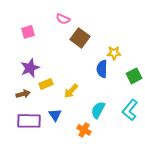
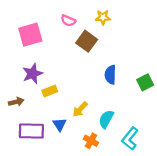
pink square: (28, 32) -> (30, 35), size x1.6
yellow star: (114, 53) -> (103, 17), moved
yellow arrow: (71, 91) -> (80, 109), moved
brown arrow: (23, 94) -> (16, 102), moved
cyan L-shape: (130, 110) -> (130, 139), moved

